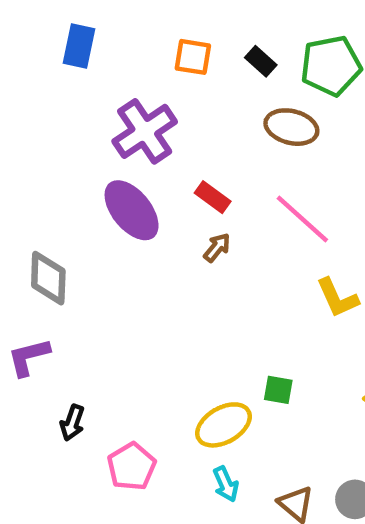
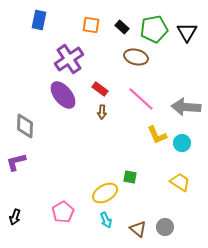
brown arrow: (217, 248) -> (102, 112), turned 144
black arrow: (72, 423) -> (15, 217), moved

